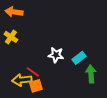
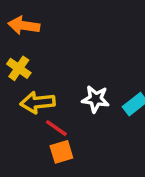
yellow arrow: (22, 80) -> (38, 102), moved

